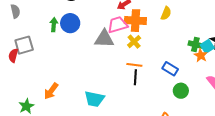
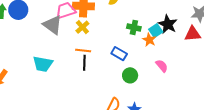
gray triangle: (104, 39) -> (52, 25), turned 35
green cross: (195, 44) -> (134, 27), moved
cyan trapezoid: (94, 99) -> (43, 64), moved

